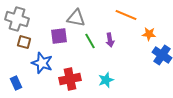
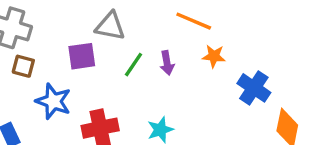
orange star: (149, 34) -> (214, 56), moved
green line: (90, 41) -> (134, 65), turned 63

